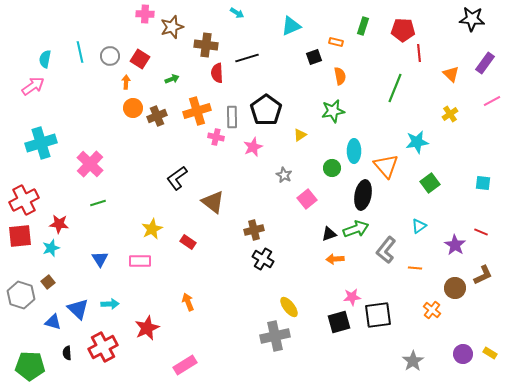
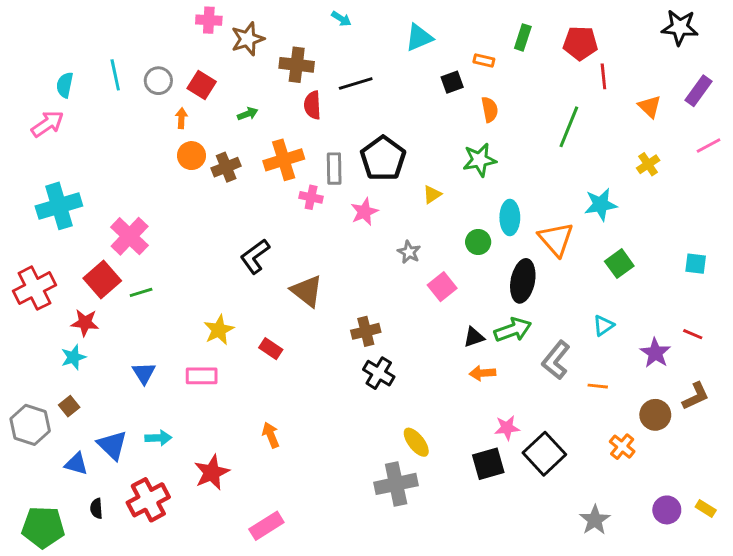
red square: (20, 236) -> (102, 279), moved, turned -35
black square: (378, 315) -> (544, 454), turned -36

